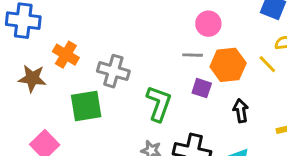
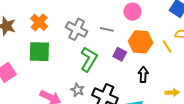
orange cross: (66, 55) -> (39, 22), moved
gray line: (193, 55) -> (107, 29), moved
gray cross: (113, 71) -> (77, 29), moved

